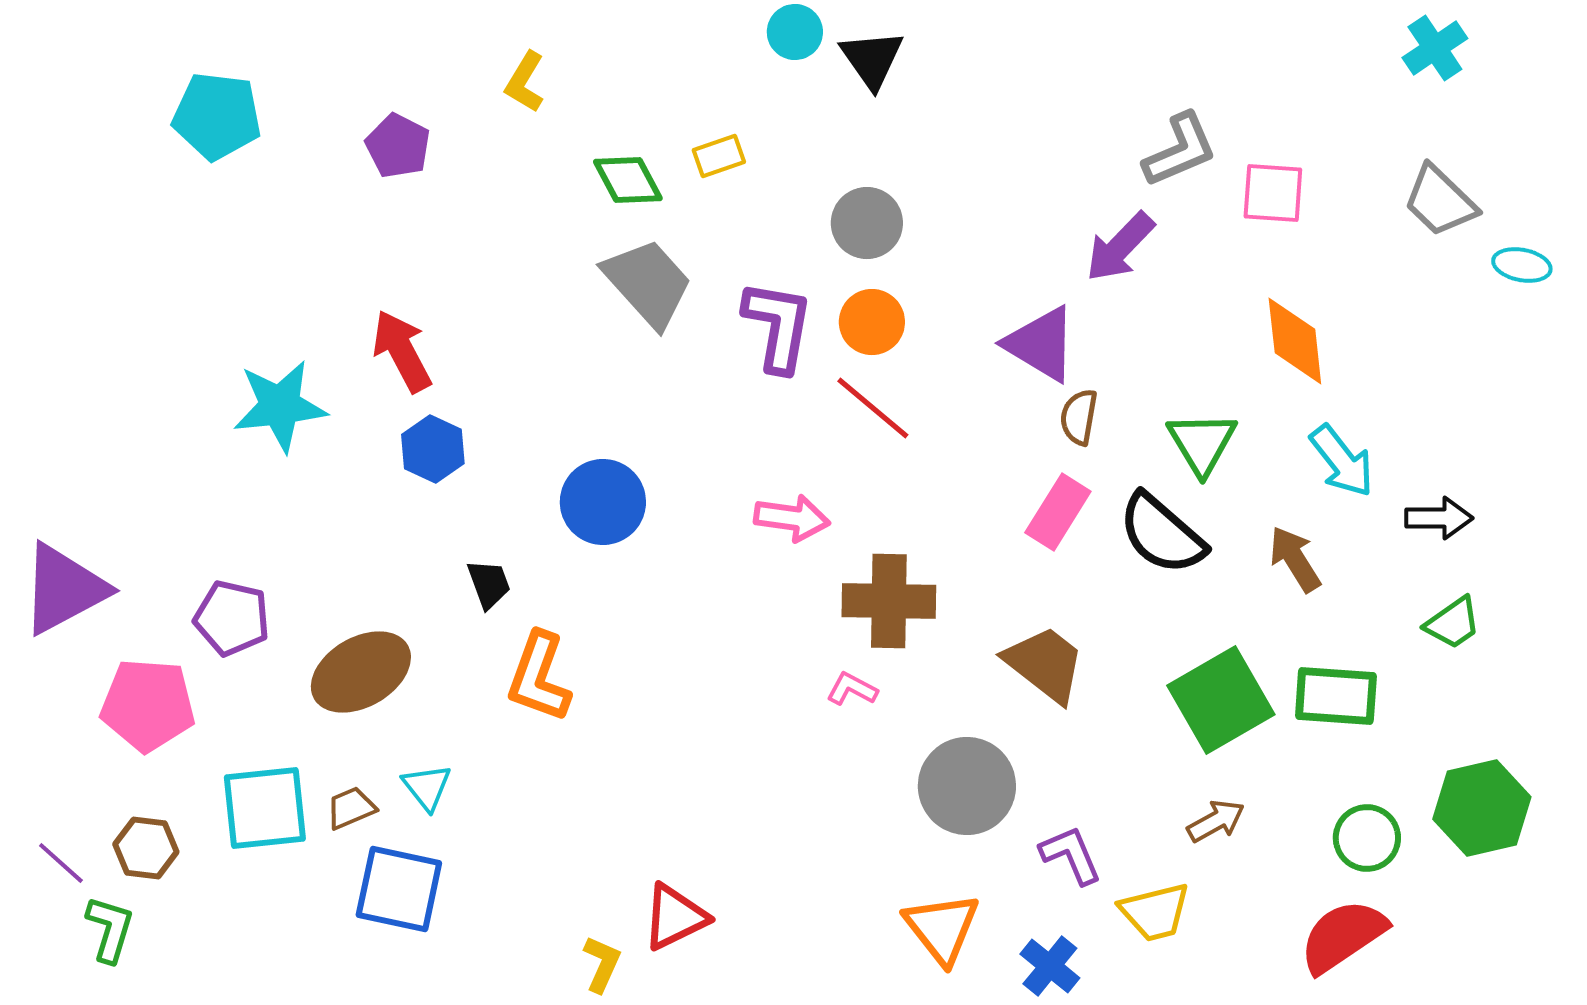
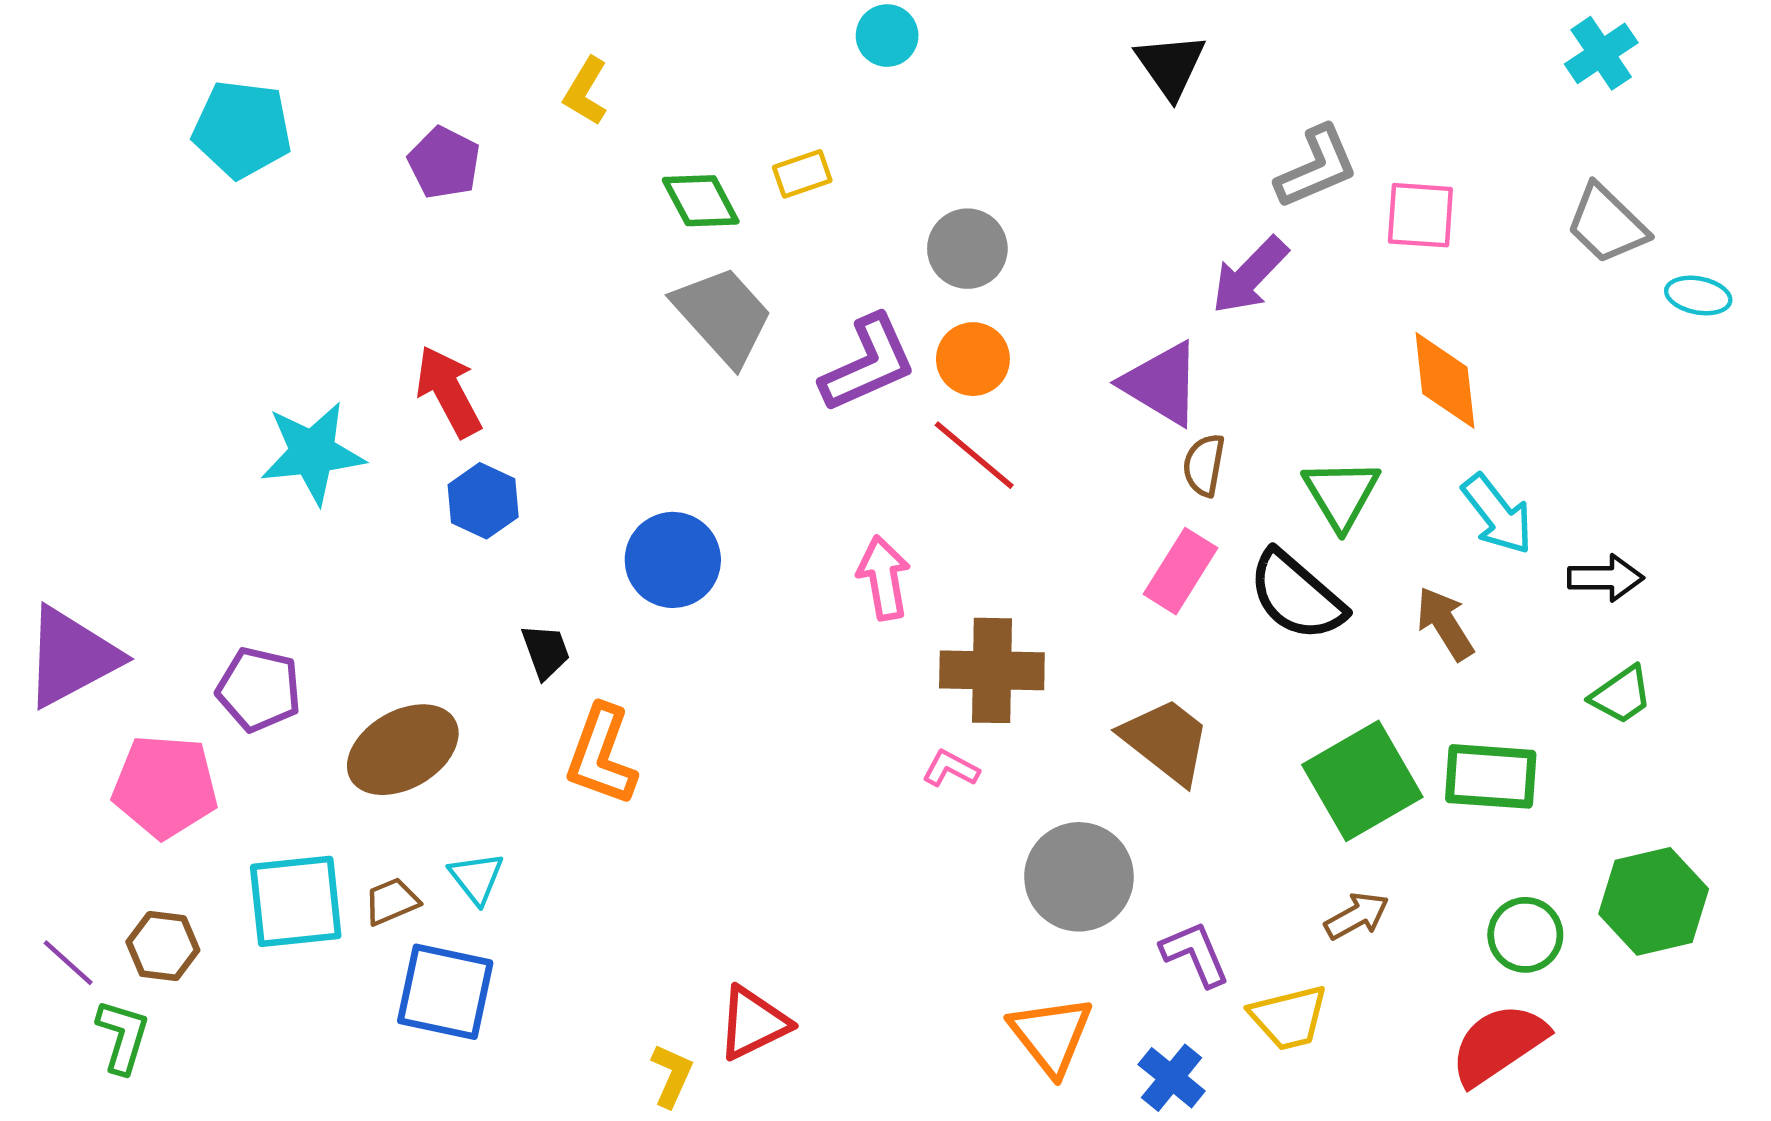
black triangle: (872, 59) -> (1170, 66), moved
purple L-shape: (778, 326) -> (868, 364), turned 56
pink arrow: (792, 518) -> (884, 578), turned -108

